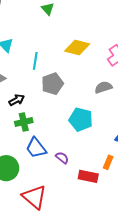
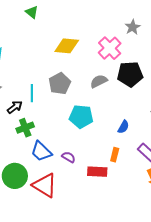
cyan line: (35, 61) -> (32, 93), moved
gray pentagon: (52, 84) -> (60, 84), moved
red triangle: (34, 197) -> (45, 185), moved

